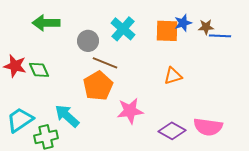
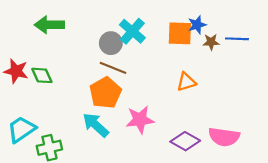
brown star: (206, 27) -> (211, 42), moved
gray circle: (88, 41) -> (111, 43), moved
cyan arrow: (67, 116) -> (96, 125), moved

